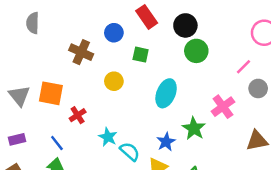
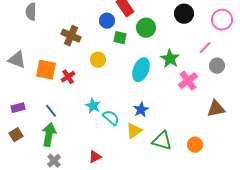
black circle: (185, 25) -> (184, 14), moved
blue circle: (114, 33) -> (107, 21), moved
green circle: (196, 51) -> (146, 28), moved
gray triangle: (19, 96) -> (17, 60), moved, turned -30
red cross: (78, 115) -> (68, 77), moved
green star: (194, 128) -> (170, 59), moved

